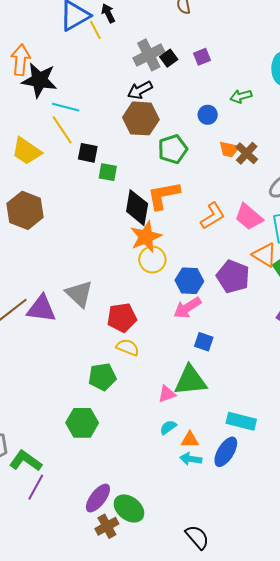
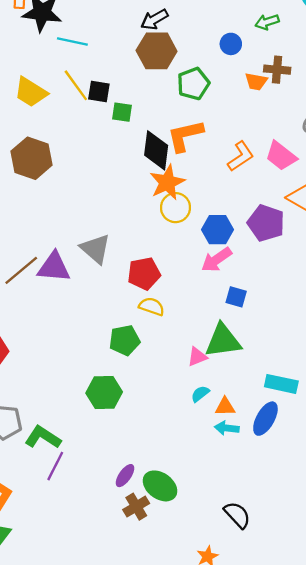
yellow line: (62, 130) -> (76, 85), moved
brown cross: (247, 153) -> (277, 70), moved, turned -35
purple ellipse: (98, 498) -> (125, 476), size x0.7

